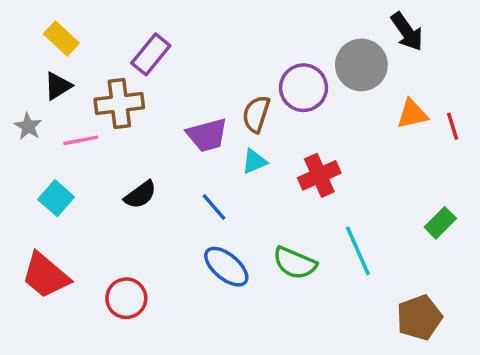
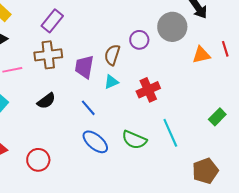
purple circle: (303, 88) -> (139, 40), size x0.7
brown cross: (119, 104) -> (48, 55), moved
red line: (453, 126) -> (225, 49), moved
purple trapezoid: (207, 135) -> (84, 67), turned 115

